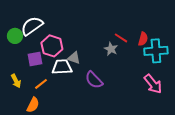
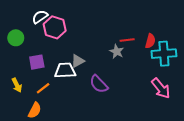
white semicircle: (32, 26) -> (40, 17), moved, size x0.7
red line: (121, 38) -> (127, 40), turned -40
pink hexagon: (52, 46) -> (55, 27), moved
gray triangle: (74, 58) -> (78, 61), turned -48

